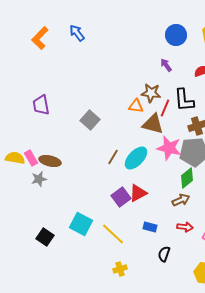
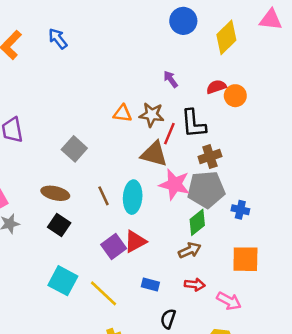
blue circle: (176, 35) -> (183, 21), moved
orange triangle: (136, 106) -> (122, 113), moved
brown line: (113, 157) -> (103, 196), turned -56
cyan ellipse: (136, 158) -> (133, 197), turned -40
brown ellipse: (50, 161) -> (55, 193), moved
black square: (45, 237) -> (59, 225), moved

